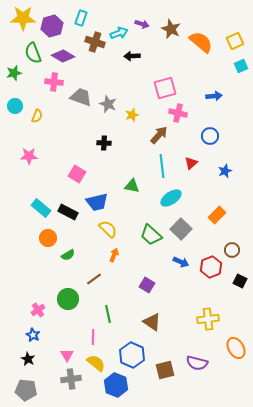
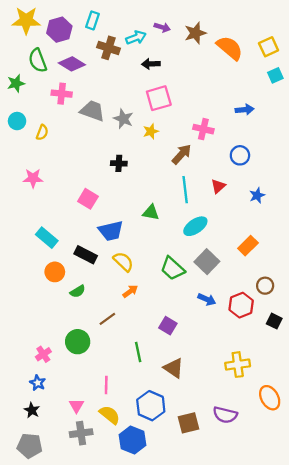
brown star: (171, 29) -> (195, 33), turned 30
pink square: (165, 88) -> (159, 98), moved
black rectangle: (68, 212) -> (86, 255), moved
orange arrow: (114, 255) -> (130, 291), turned 32
green line: (108, 314) -> (138, 352), moved

